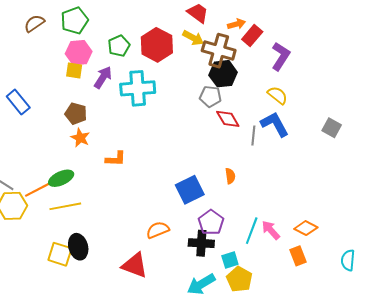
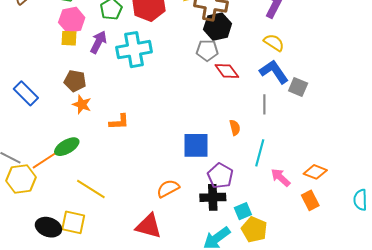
blue rectangle: (18, 102) -> (26, 93), moved
gray square: (332, 128) -> (298, 87), moved
gray line: (253, 136) -> (264, 104), moved
blue square: (190, 190) -> (196, 145), turned 32
yellow line: (65, 206) -> (91, 189), moved, turned 48
cyan line: (252, 231) -> (260, 153), moved
black ellipse: (78, 247) -> (48, 227), moved, turned -50

